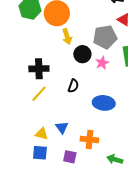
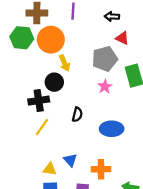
black circle: (82, 54) -> (54, 82), moved

